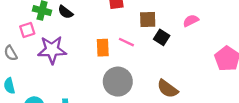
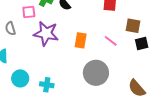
black square: (162, 37) -> (142, 44), turned 32
orange rectangle: (103, 48) -> (81, 40), moved

